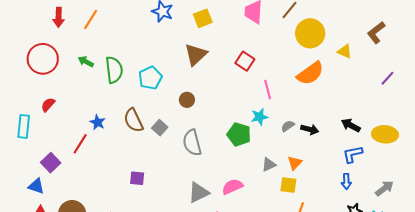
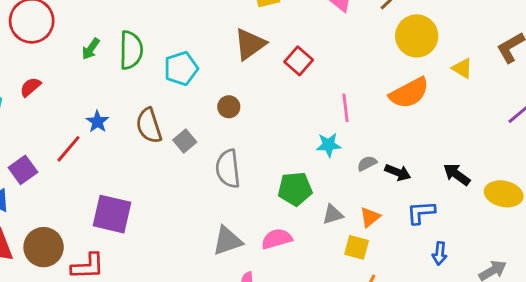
red square: (245, 61) -> (299, 61), moved
green arrow: (86, 62) -> (91, 49), moved, turned -91
green pentagon: (239, 134) -> (295, 189), moved, turned -30
blue L-shape: (353, 154) -> (421, 212), moved
purple square: (137, 178) -> (112, 214), moved, size x1.8

